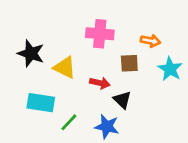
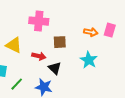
orange arrow: (150, 41) -> (91, 32), moved
cyan star: (170, 69) -> (89, 60), moved

